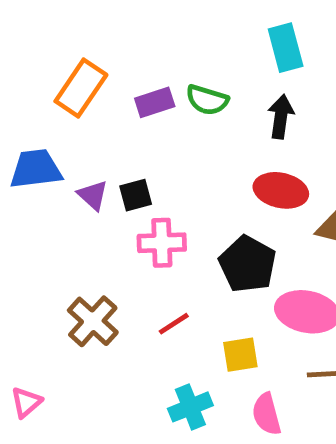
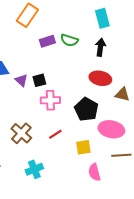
orange rectangle: (81, 88) -> (27, 15), moved
cyan cross: (190, 407) -> (34, 169), moved

